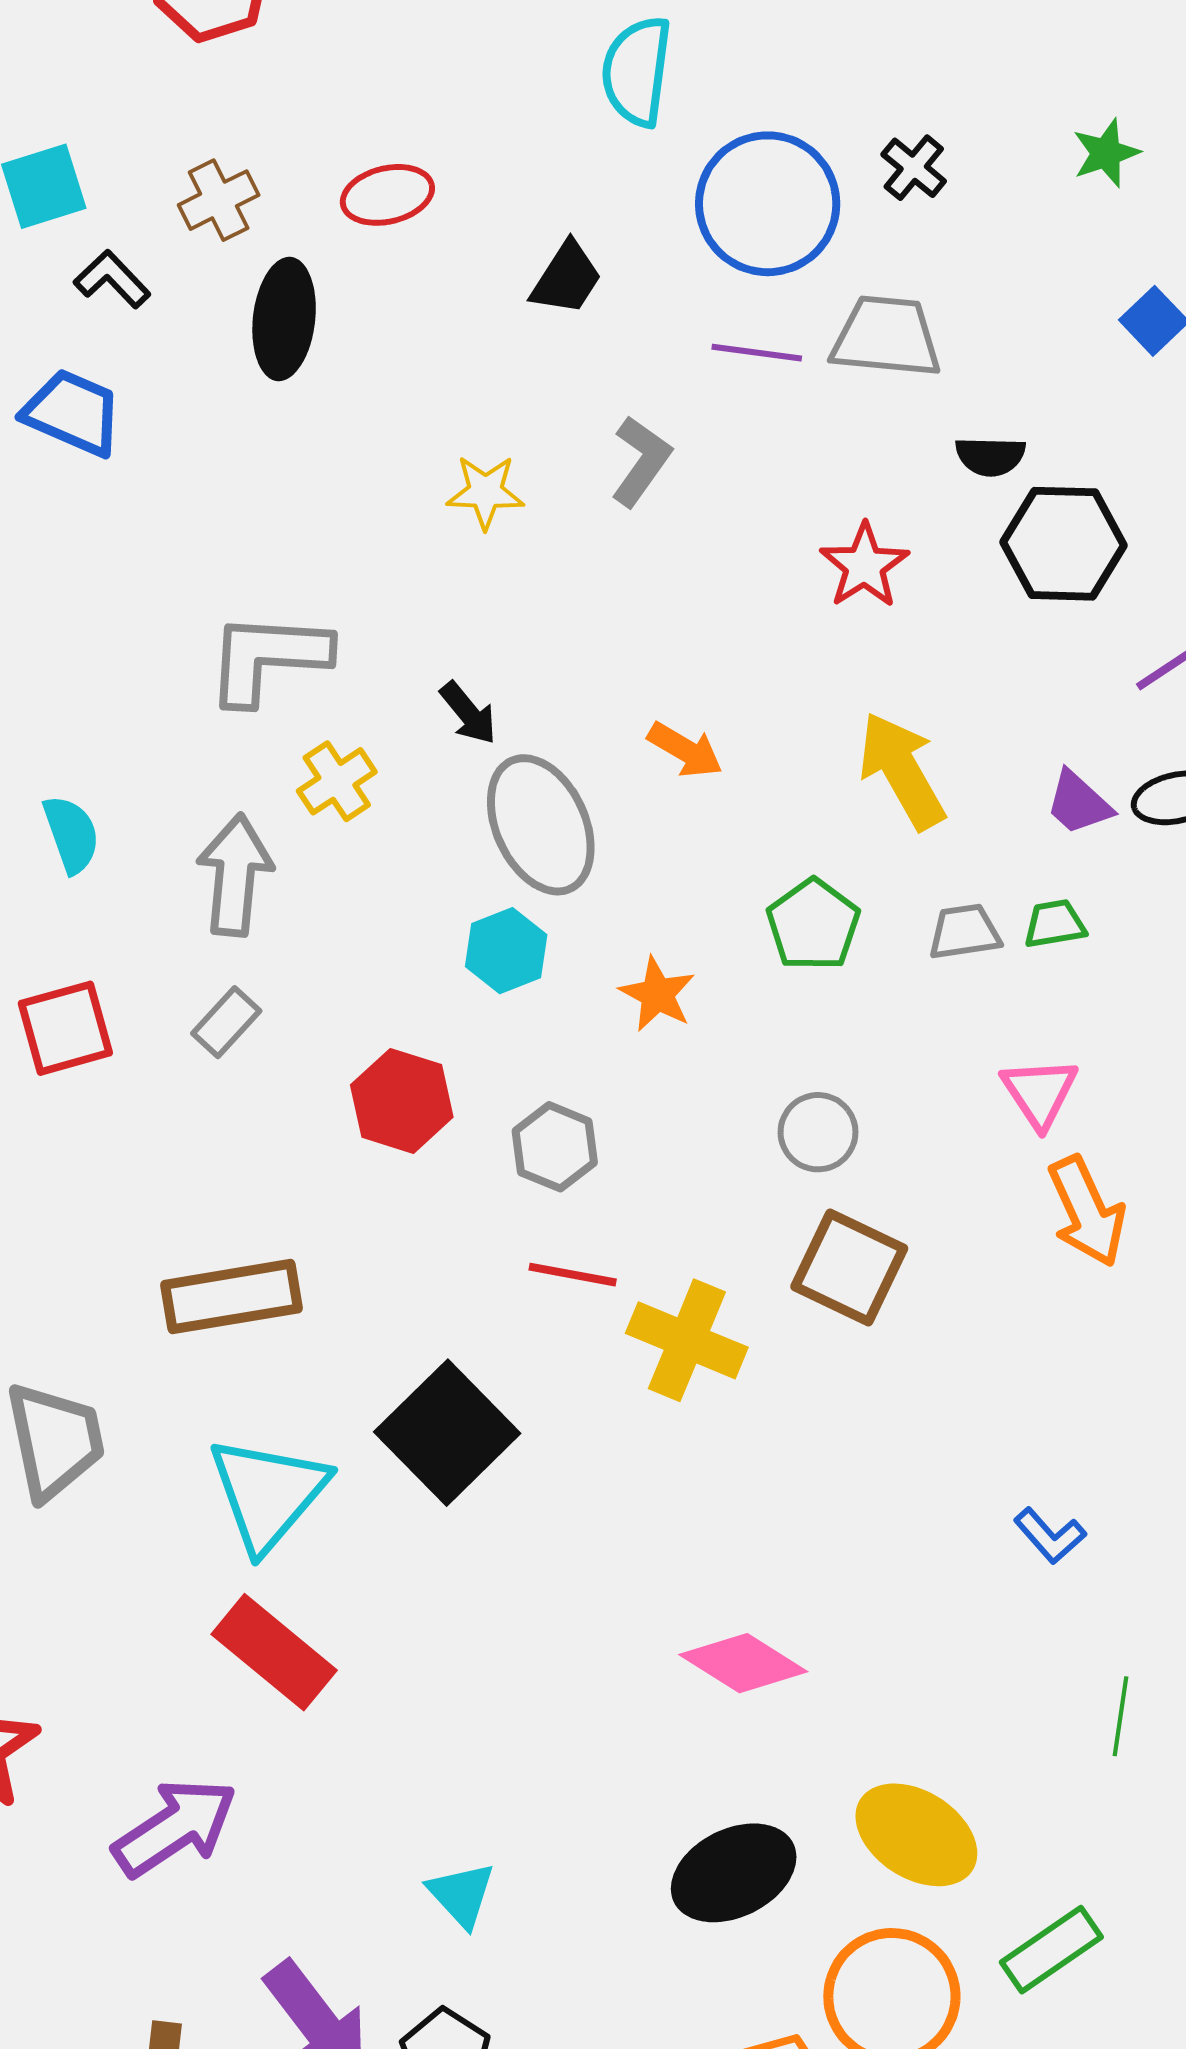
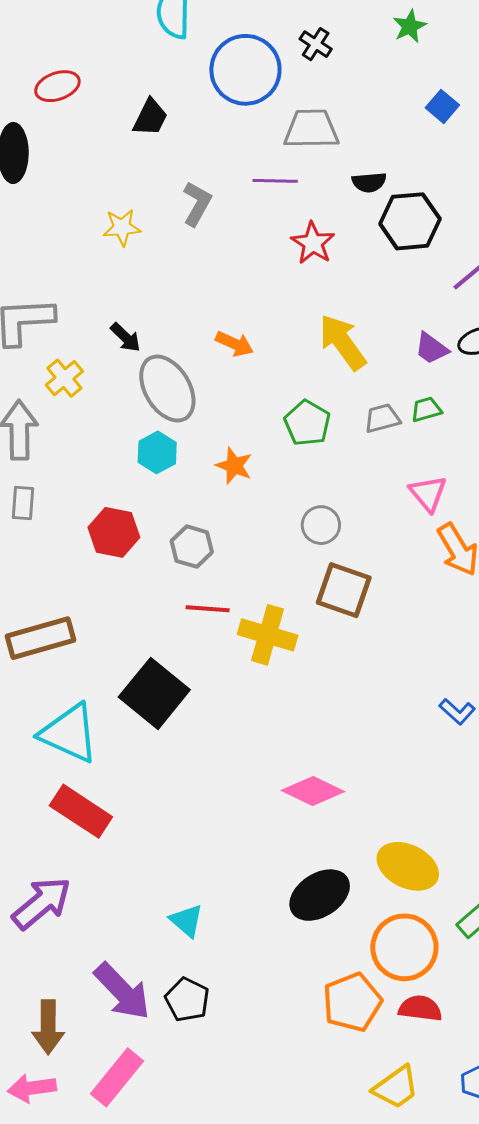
purple line: (757, 353) -> (275, 181), moved
gray rectangle: (226, 1022) -> (23, 503), turned -32
cyan triangle: (268, 1493) -> (69, 733), turned -40

